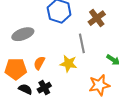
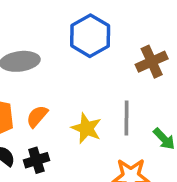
gray line: (82, 43) -> (126, 118), moved

